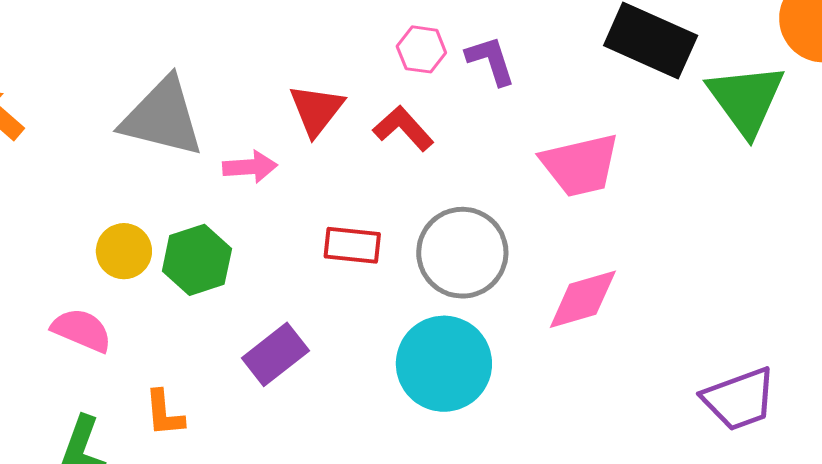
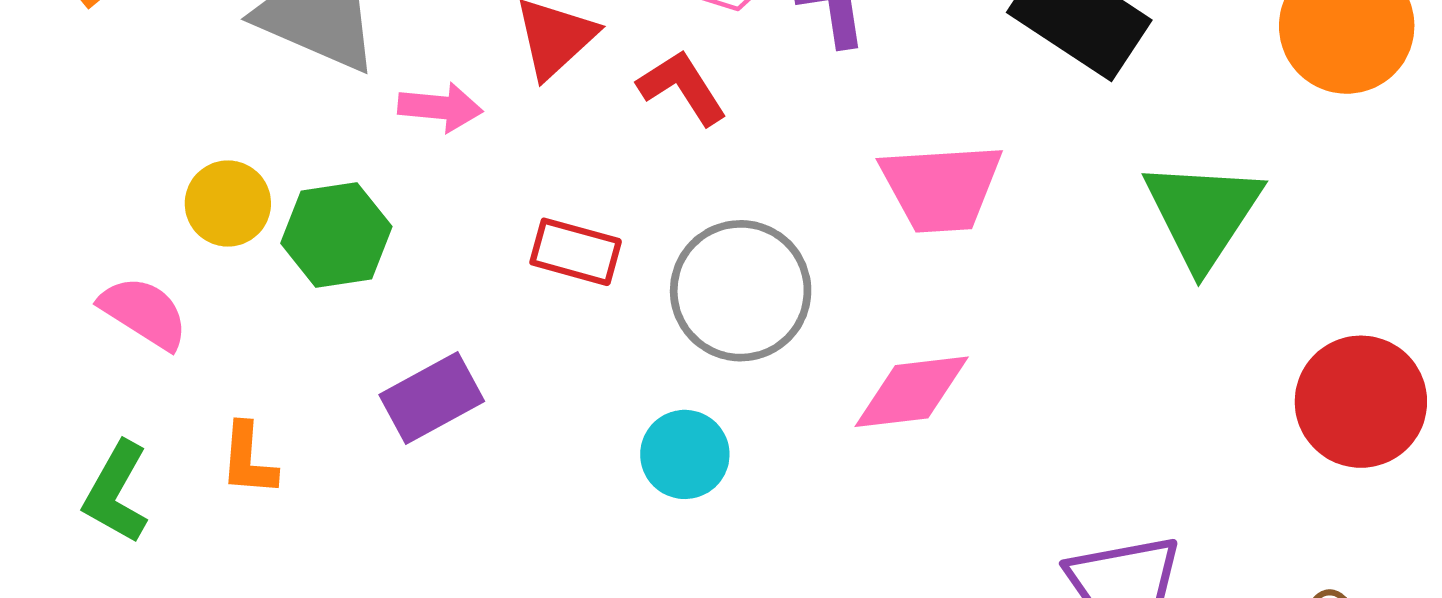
green triangle: (746, 99) -> (1203, 214), moved
cyan circle: (444, 364) -> (685, 454), size x0.6

